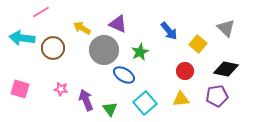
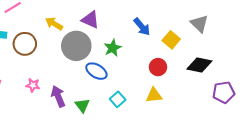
purple pentagon: (217, 96) -> (224, 92), moved
cyan square: (145, 103) -> (118, 99), size x0.7

